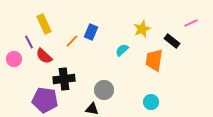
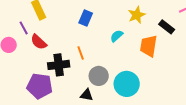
orange line: (72, 41) -> (81, 53), moved, turned -64
cyan circle: (151, 102) -> (127, 84), moved, size x1.6

